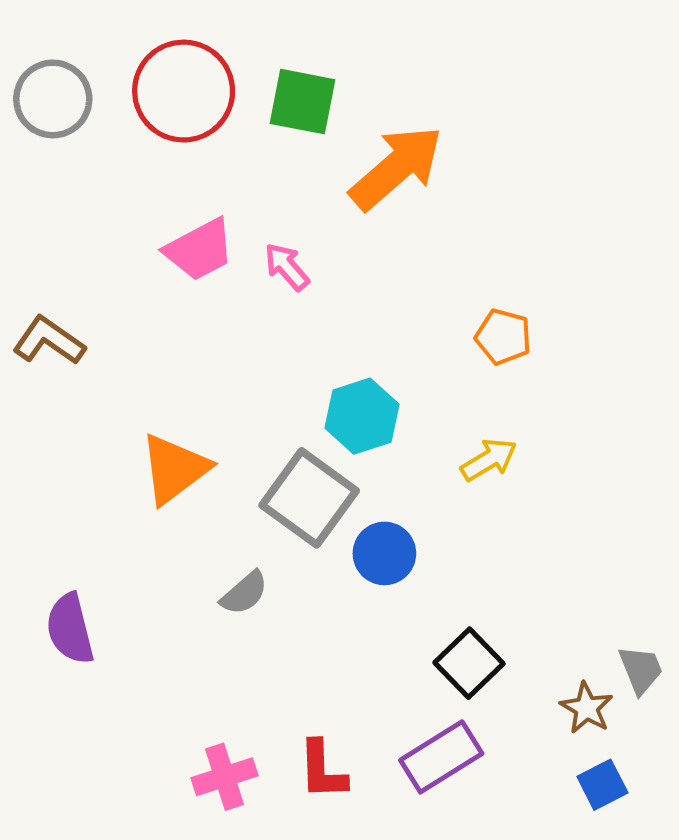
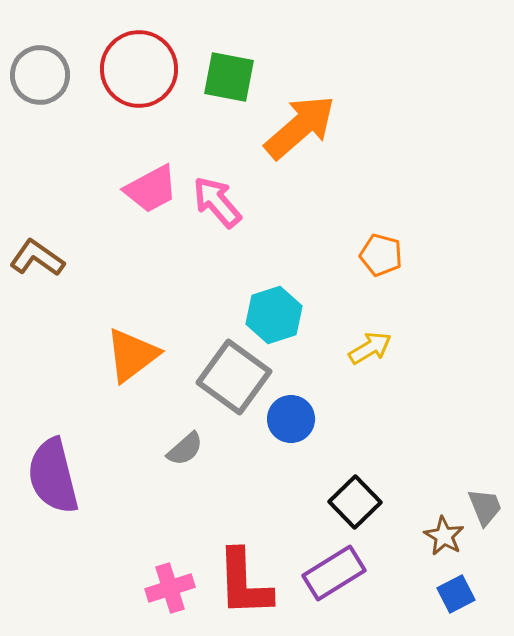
pink arrow: (287, 267) -> (217, 202), size x1.4
purple semicircle: (70, 629) -> (53, 476), size x1.4
red L-shape: (322, 770) -> (244, 583), size x1.5

